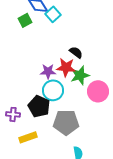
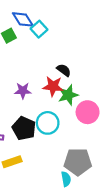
purple star: (48, 71) -> (23, 91), moved
cyan circle: (53, 90) -> (48, 123), moved
gray pentagon: (66, 122) -> (78, 162), moved

